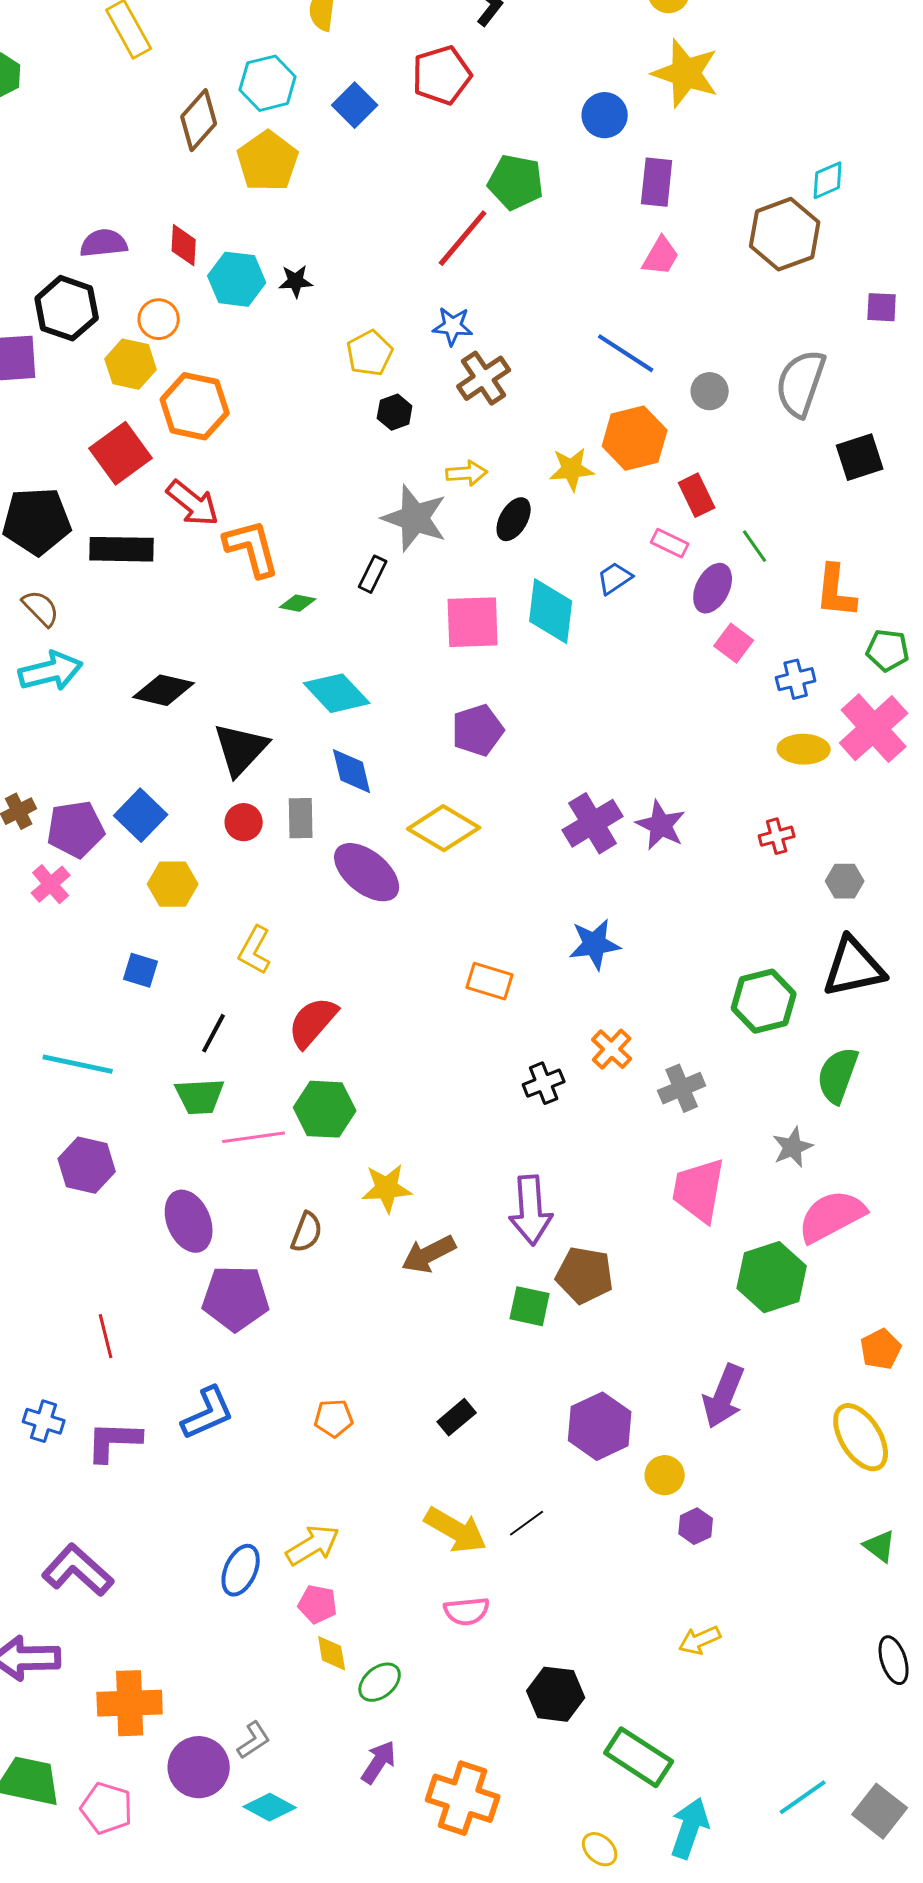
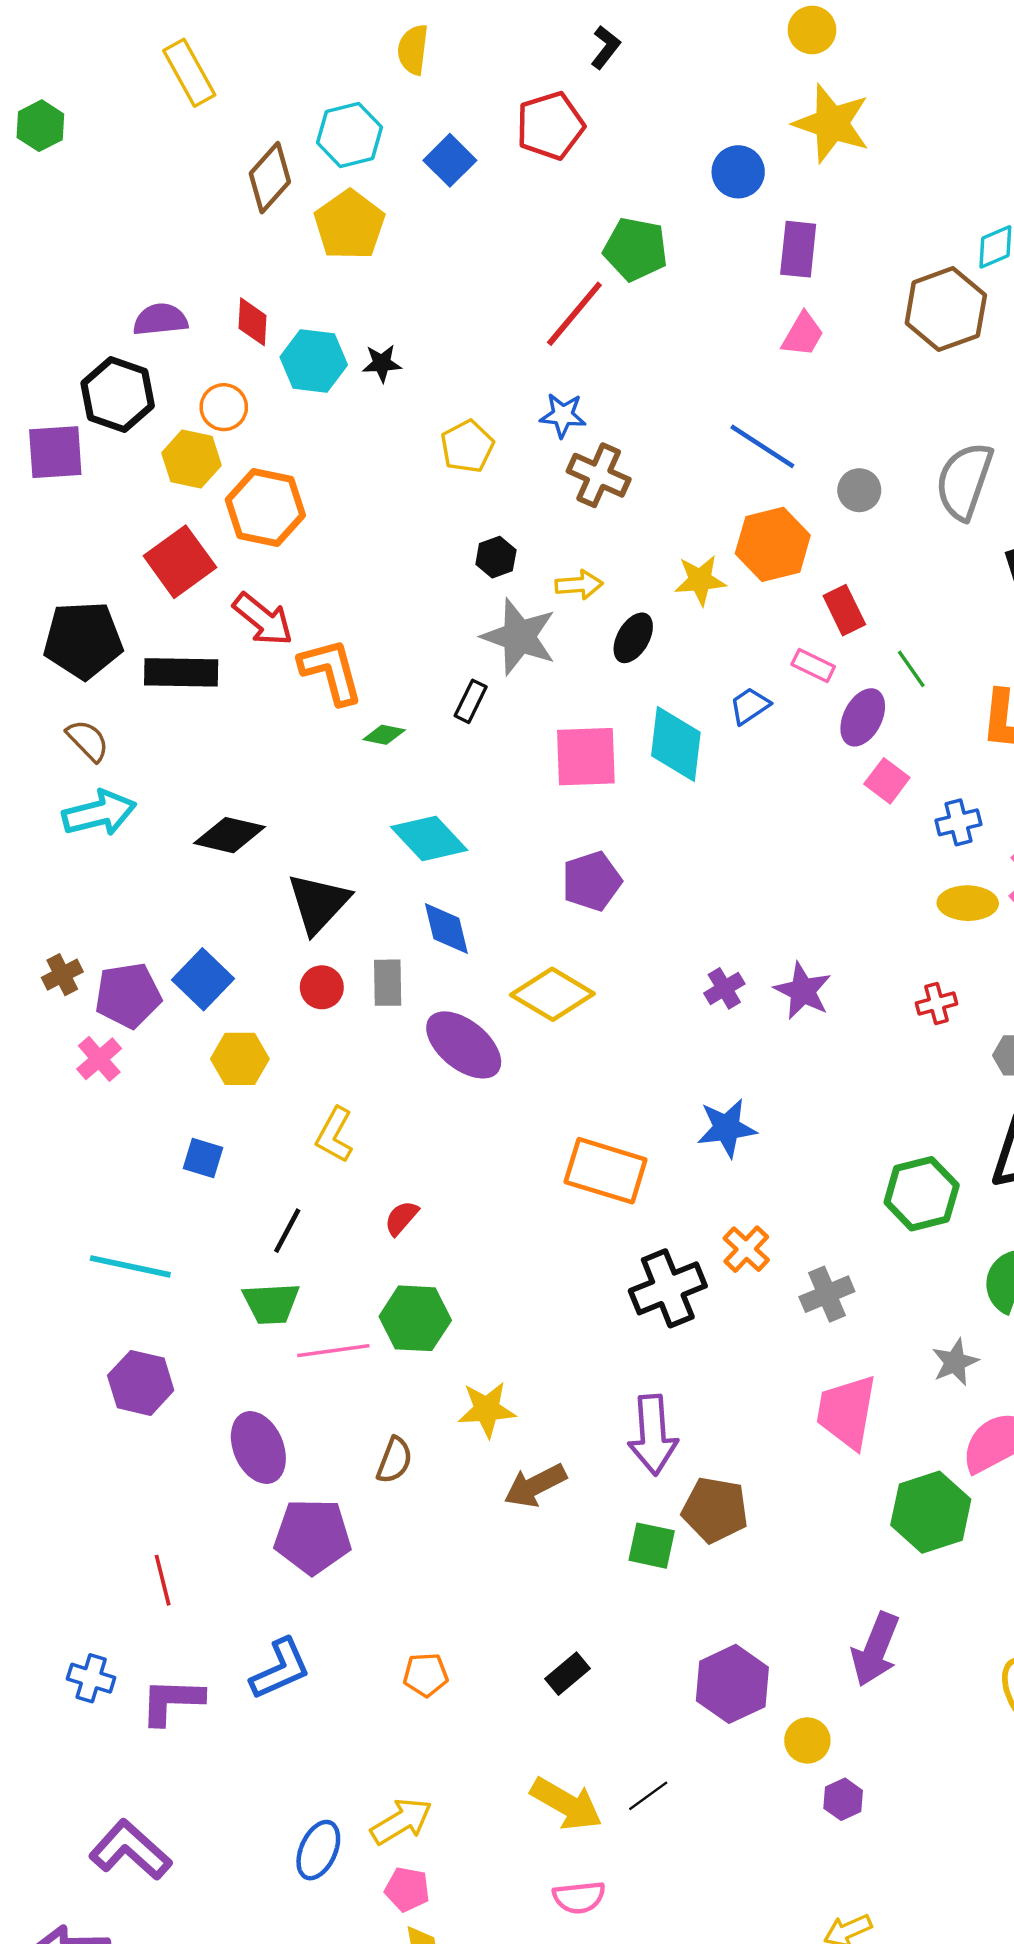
brown cross: (484, 378) -> (599, 475), turned -32
black hexagon: (395, 412) -> (496, 557), moved
purple cross: (593, 823) -> (724, 988), size x0.6
orange rectangle: (490, 981) -> (606, 1171), size x1.5
red semicircle: (313, 1022) -> (401, 1218), size x0.6
black cross: (544, 1083) -> (668, 1288), size x1.6

